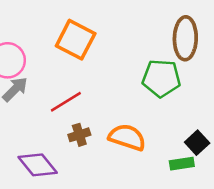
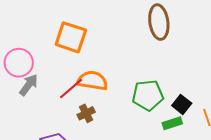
green pentagon: (161, 78) -> (148, 95), moved
orange semicircle: (127, 137) -> (92, 81), moved

